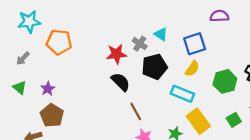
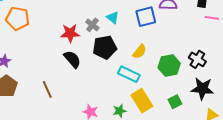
blue square: (195, 44) -> (146, 17), moved
brown line: (136, 111) -> (47, 89), moved

